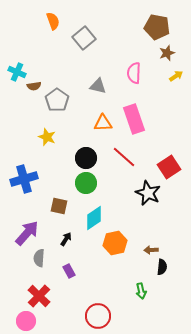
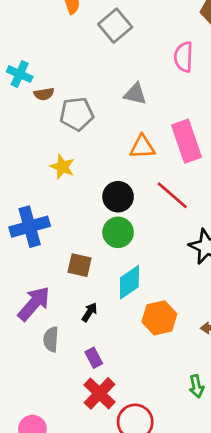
pink semicircle: (134, 73) -> (184, 57), moved
gray pentagon: (57, 100) -> (77, 114), turned 30
red cross: (39, 296) -> (99, 393), moved

